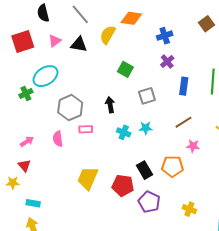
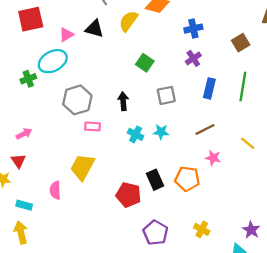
brown square: (206, 24) -> (241, 43), moved
pink triangle: (55, 41) -> (66, 35), moved
pink semicircle: (58, 139) -> (55, 190), moved
yellow trapezoid: (88, 178) -> (82, 167), moved
purple pentagon: (149, 202) -> (155, 233), moved

